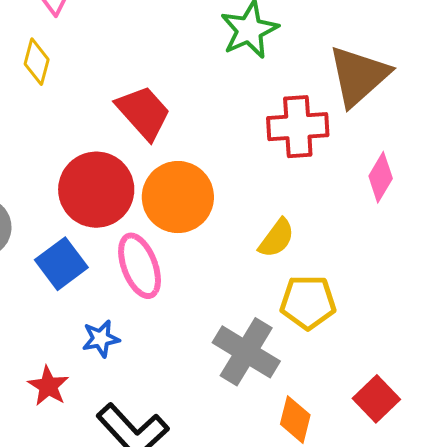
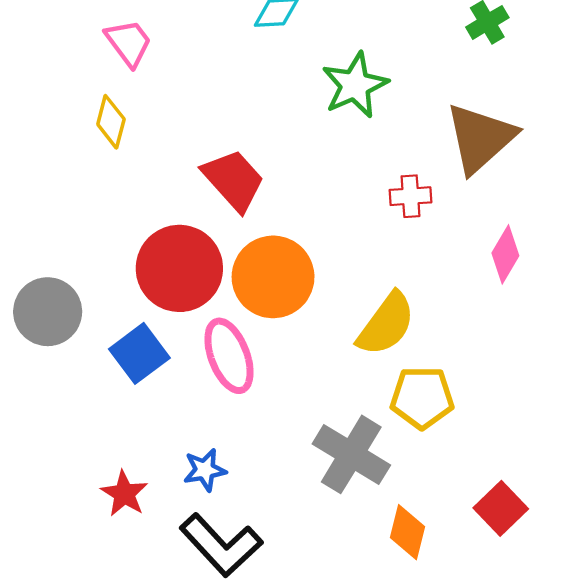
red cross: (298, 127) -> (410, 196), size x0.6
yellow semicircle: (277, 238) -> (386, 324), size x1.4
blue star: (101, 339) -> (205, 470), moved

